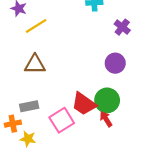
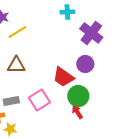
purple cross: (122, 27) -> (91, 33), size x1.6
red trapezoid: (84, 104) -> (63, 77), moved
pink square: (62, 120) -> (39, 100), moved

